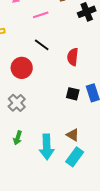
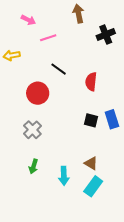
pink line: (41, 15) -> (48, 38), moved
cyan arrow: (47, 147) -> (64, 176), size x0.7

